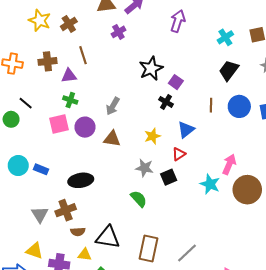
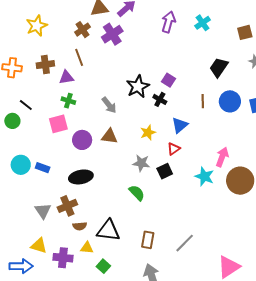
yellow star: (40, 20) -> (37, 26), turned 30
brown cross: (69, 24) -> (82, 30), moved
purple cross: (118, 32) -> (112, 34), size x1.5
cyan cross: (225, 37) -> (203, 23), moved
black star: (151, 69) -> (138, 87), moved
gray arrow: (113, 106) -> (109, 105), turned -66
purple circle: (85, 127) -> (82, 140), moved
brown rectangle: (149, 248) -> (148, 240), size x0.7

